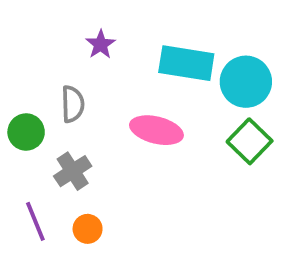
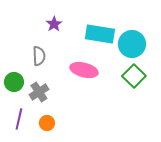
green circle: (26, 132) -> (14, 82), moved
purple line: (35, 221) -> (19, 119), turned 35

